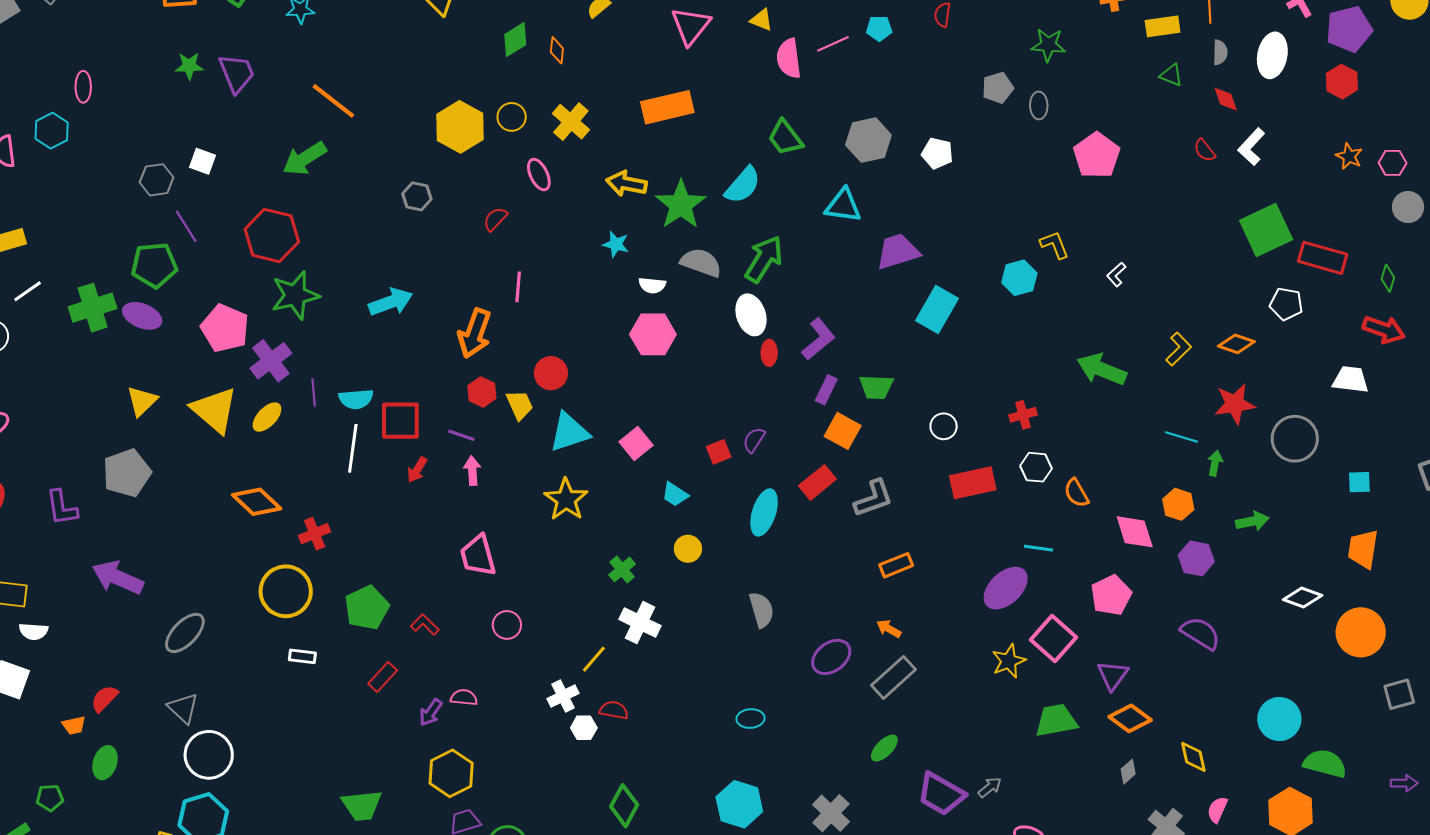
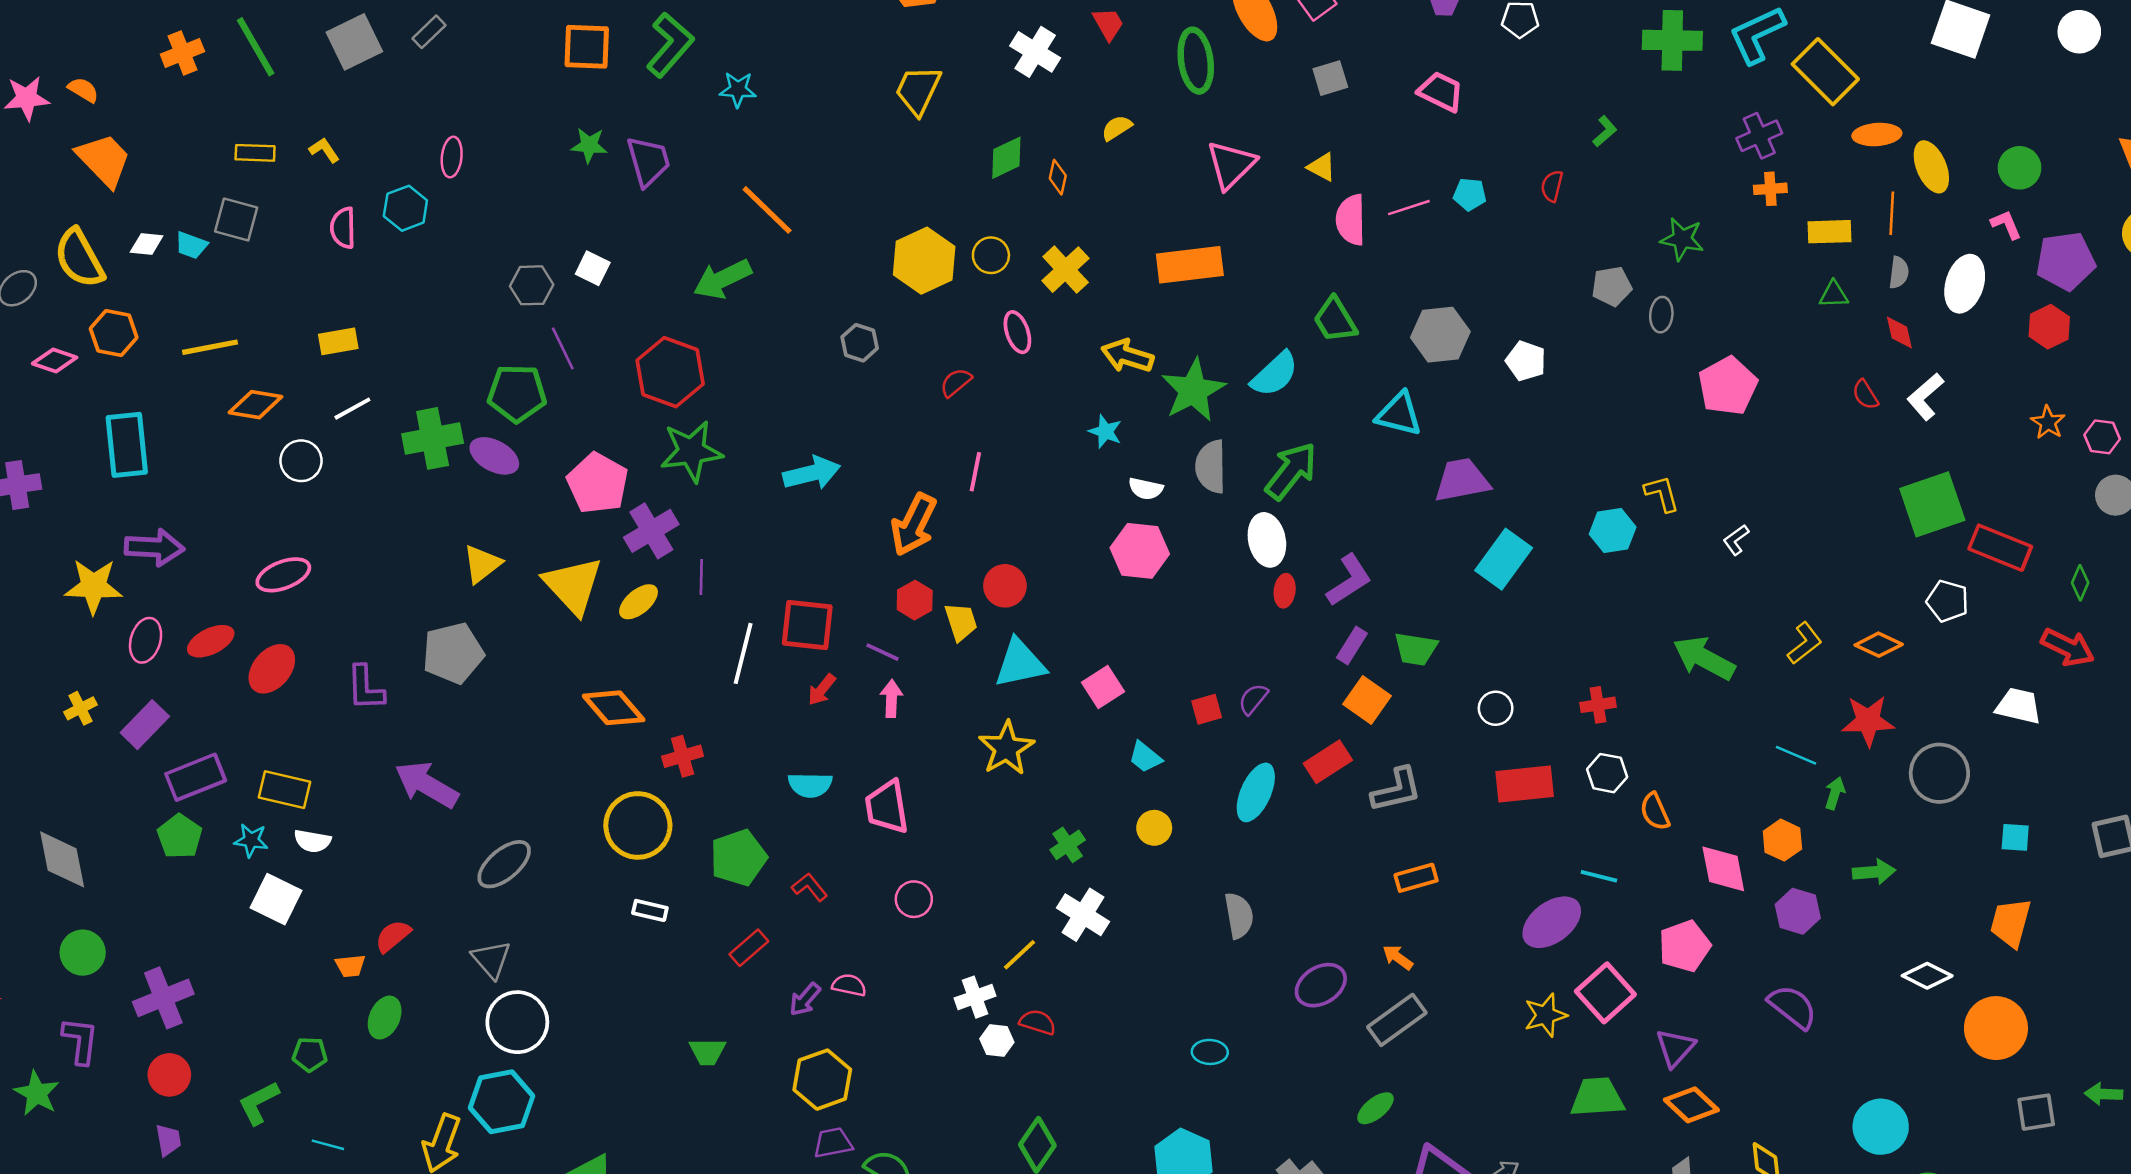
green triangle: (1171, 75) -> (1834, 295), turned -30
gray semicircle: (701, 263) -> (1211, 467), turned -117
cyan semicircle: (356, 399) -> (810, 785), moved
green trapezoid: (362, 805) -> (707, 1052), moved, size x0.7

